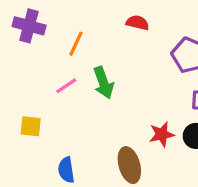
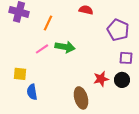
green arrow: (103, 83) -> (65, 47), turned -60
blue semicircle: (66, 170) -> (32, 92), moved

